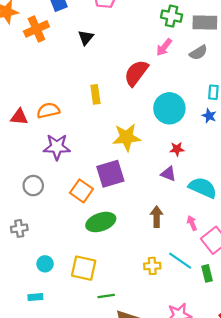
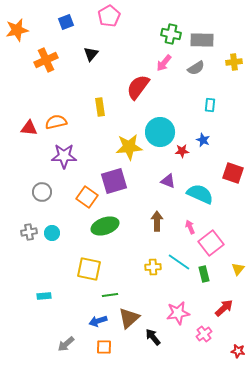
orange cross: (36, 29) -> (46, 60), moved
cyan circle: (169, 108) -> (160, 132), moved
blue star: (209, 116) -> (203, 140), moved
red star: (177, 149) -> (182, 151), moved
cyan circle: (45, 264) -> (52, 233), moved

